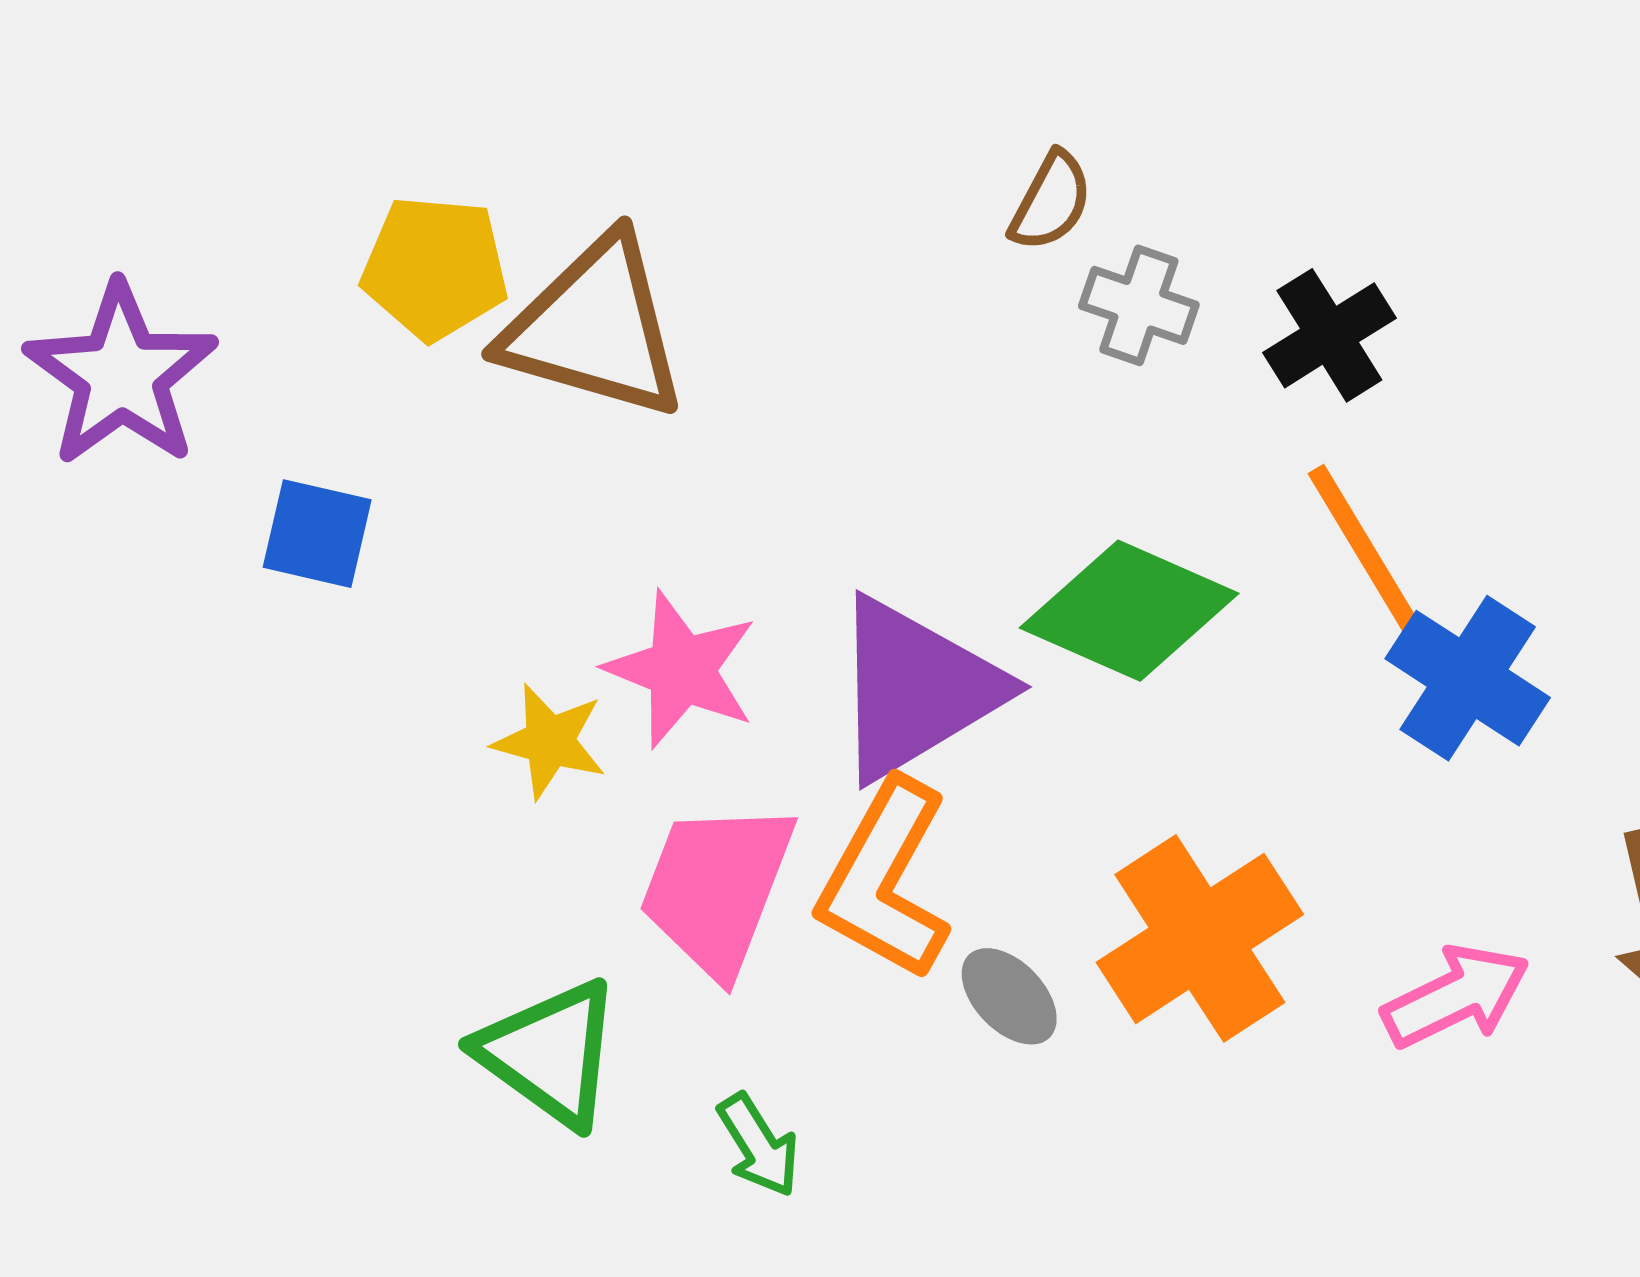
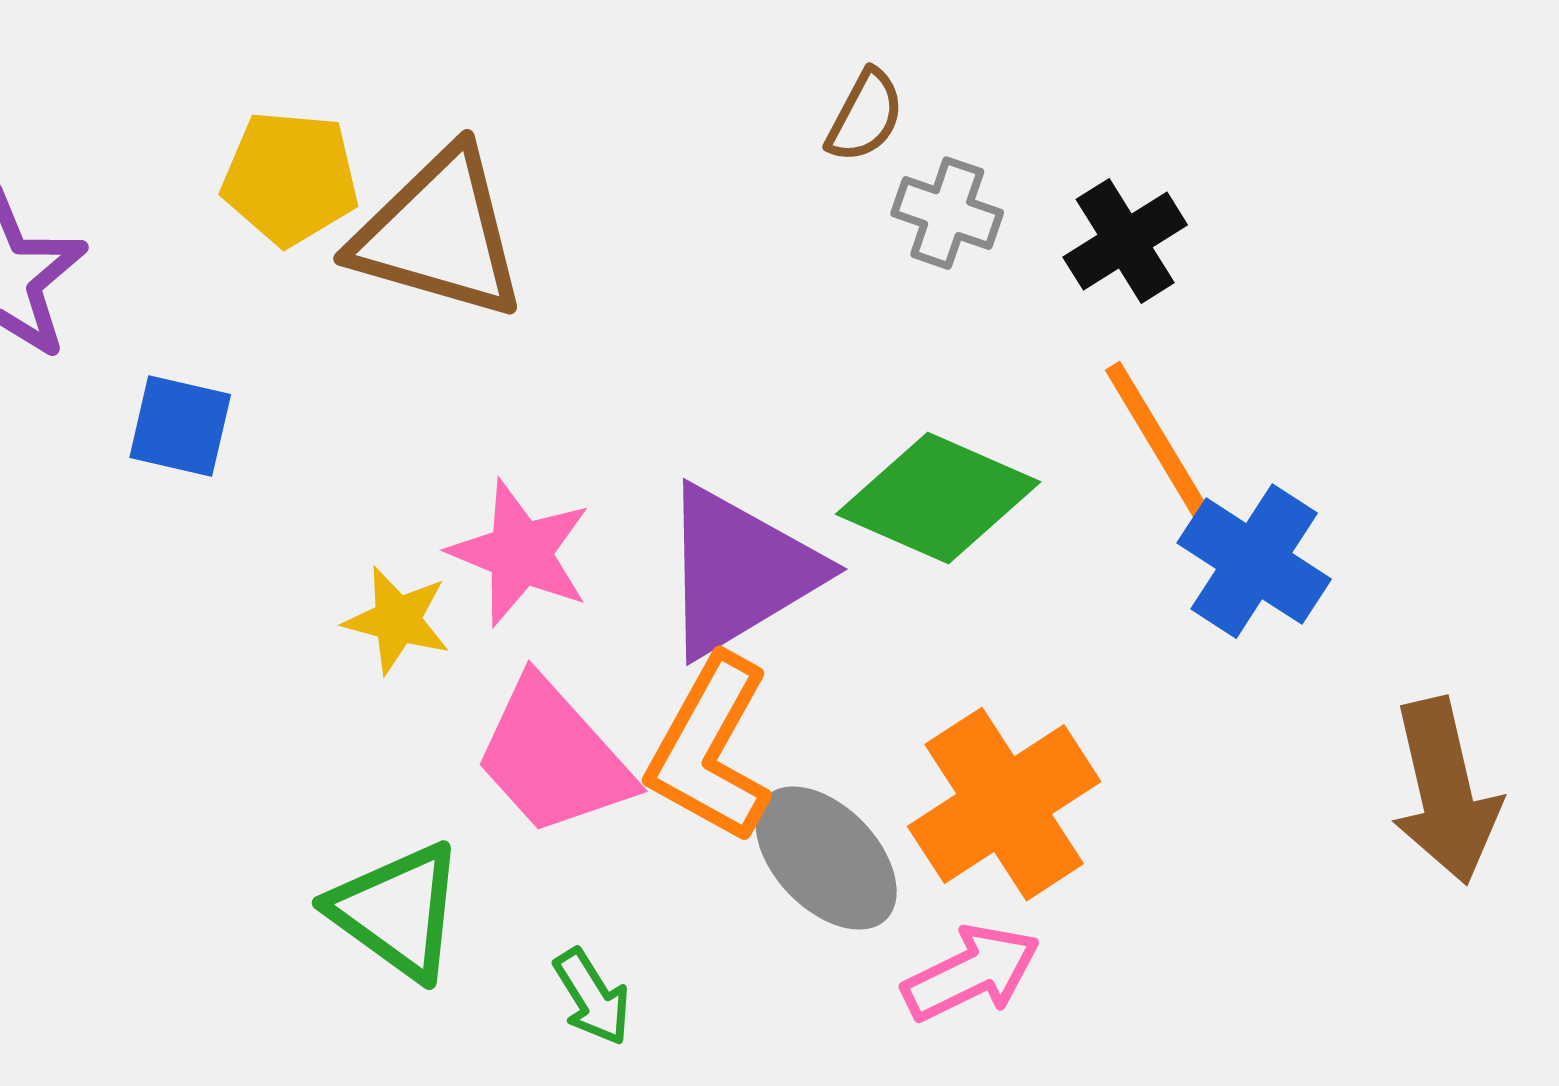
pink trapezoid: (717, 888) -> (553, 757), turned -63
gray ellipse: (1009, 996) -> (826, 858), size x1.6
pink arrow: (1456, 996) -> (971, 973), moved

